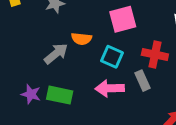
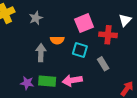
gray arrow: (56, 54) -> (41, 53), turned -42
red cross: (155, 55) -> (108, 35), moved
pink arrow: (110, 88) -> (72, 80), moved

